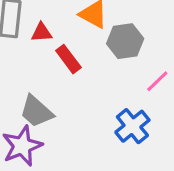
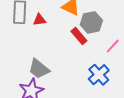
red rectangle: (68, 59) -> (79, 36), moved

